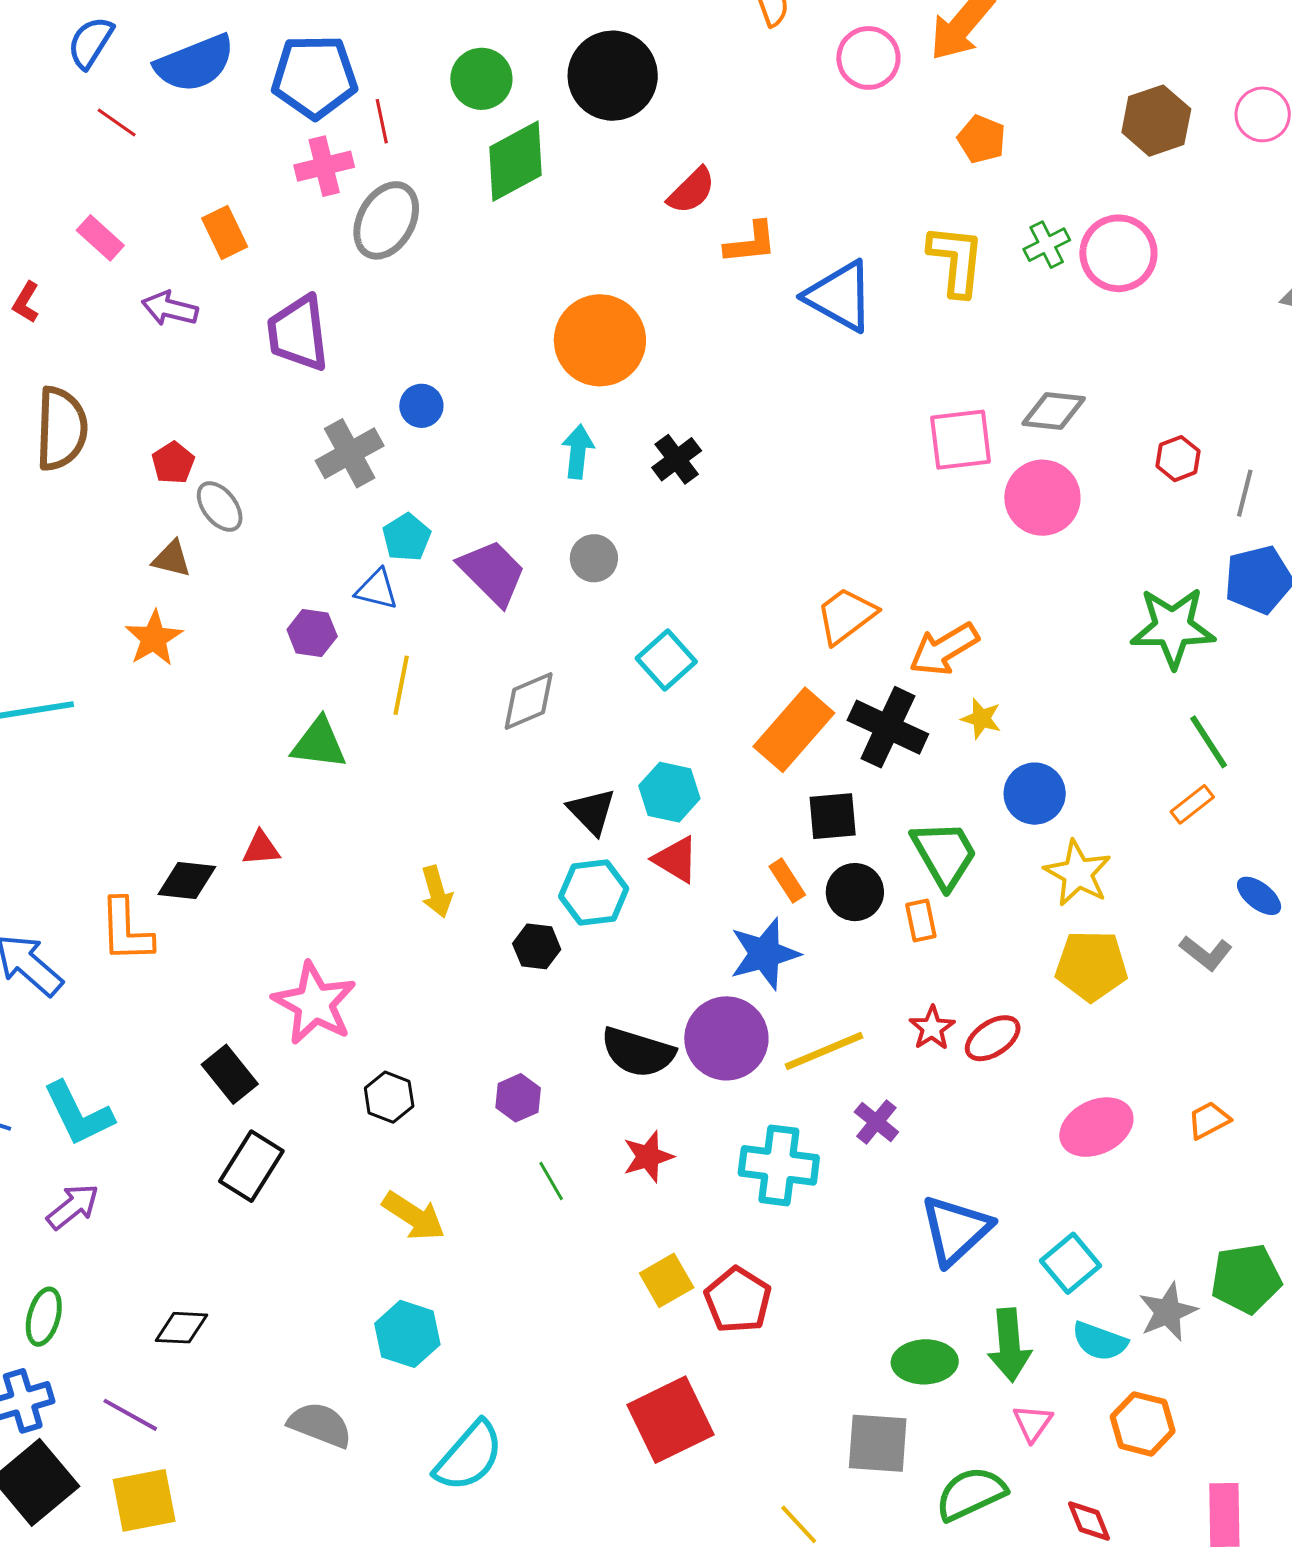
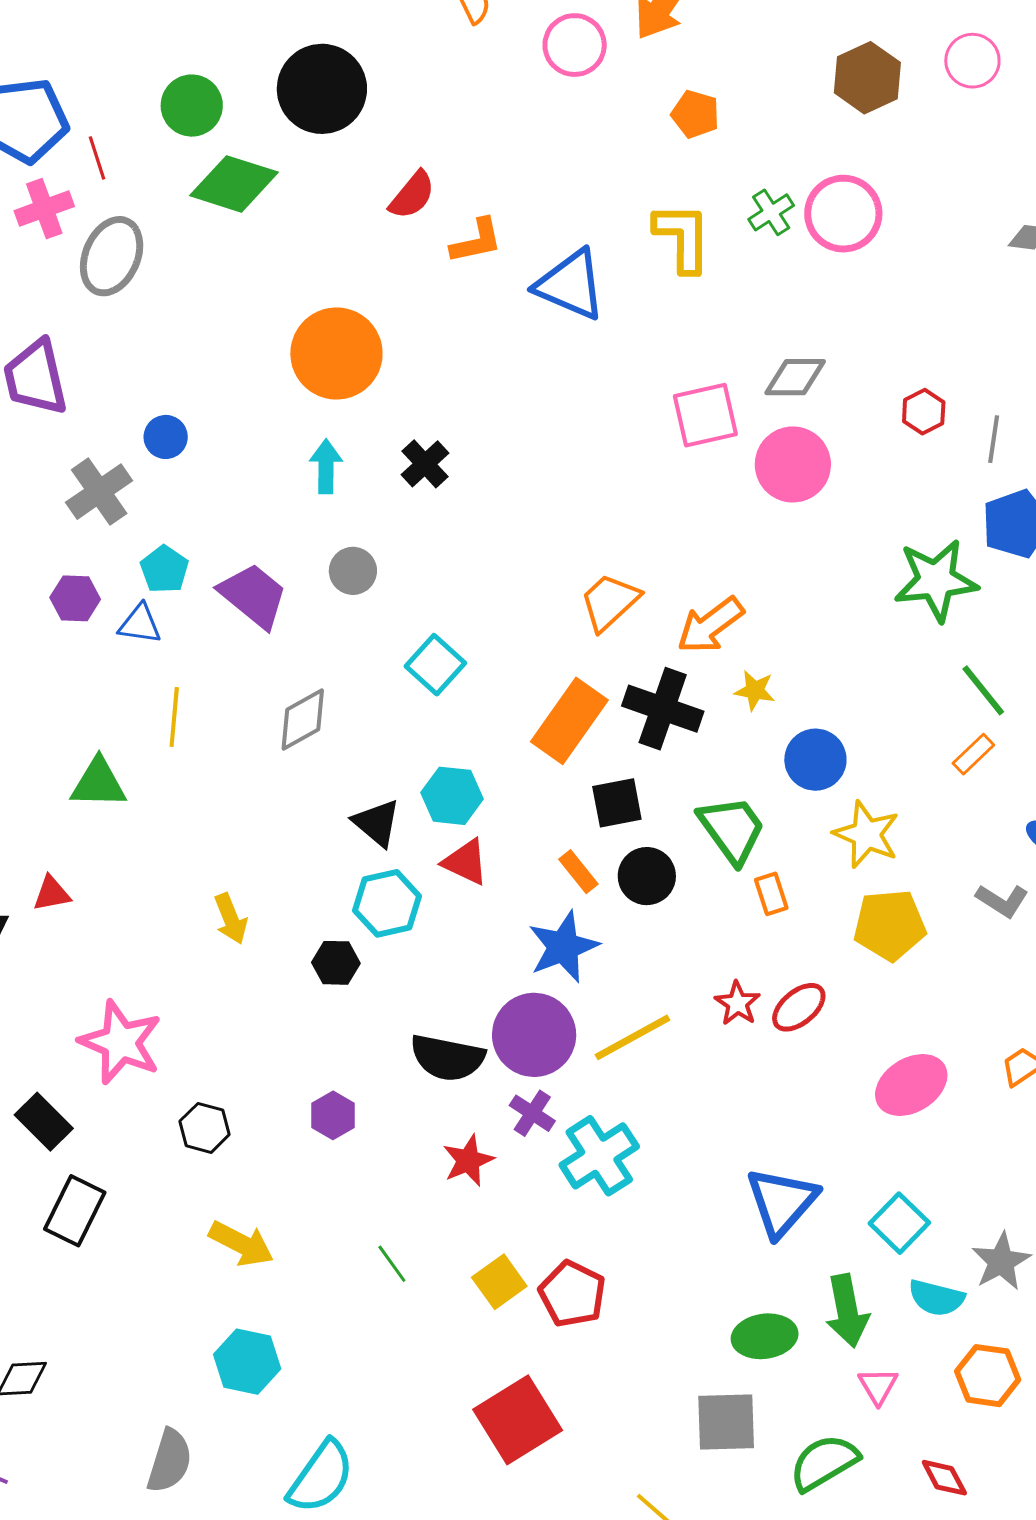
green diamond: (515, 161) -> (234, 184), turned 52
purple hexagon: (312, 633) -> (75, 598), moved
orange rectangle: (921, 920) -> (771, 894), moved
purple cross: (876, 1122) -> (532, 1113), moved
cyan cross: (779, 1165) -> (599, 1156), turned -34
green line: (551, 1181) -> (392, 1264), moved
gray semicircle: (320, 1425) -> (170, 1461), turned 92

